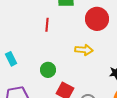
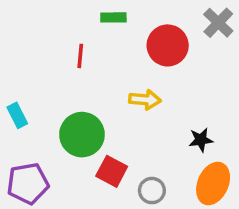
green circle: (48, 70) -> (82, 135), size x1.6

